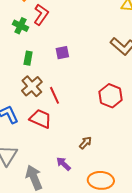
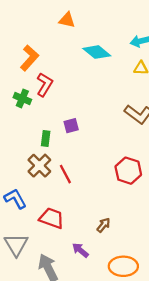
green rectangle: (28, 58) -> (46, 139), moved
red trapezoid: (40, 119) -> (52, 218), moved

